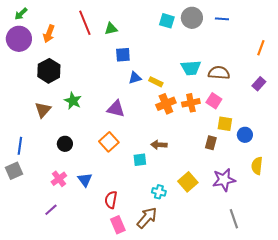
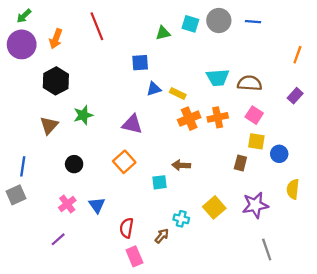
green triangle: (111, 29) -> (163, 33), moved
green star: (73, 101) -> (83, 115), turned 30
pink square: (214, 101) -> (254, 115), moved
brown arrow: (147, 218) -> (162, 236), moved, size x0.6

